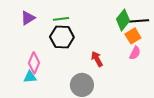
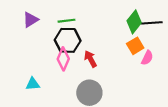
orange square: (133, 36) -> (135, 46), moved
red arrow: (97, 59) -> (90, 59), moved
pink diamond: (34, 63) -> (63, 59), moved

